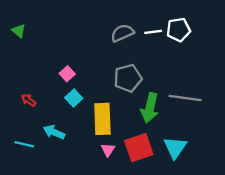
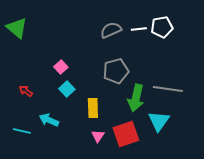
green triangle: (19, 31) -> (17, 28), size x1.6
yellow rectangle: (102, 119) -> (93, 108), size x0.7
cyan triangle: (175, 148) -> (159, 121), moved

